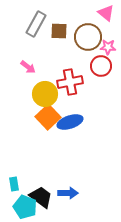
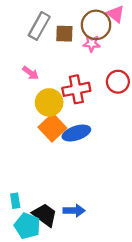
brown circle: (88, 37) -> (96, 25), moved
pink star: (108, 47) -> (92, 43), moved
red circle: (101, 66) -> (118, 82), moved

